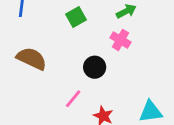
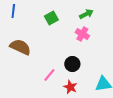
black circle: (95, 67) -> (72, 64), moved

